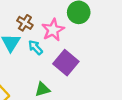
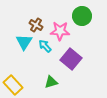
pink star: (53, 30) -> (60, 31), turned 30

